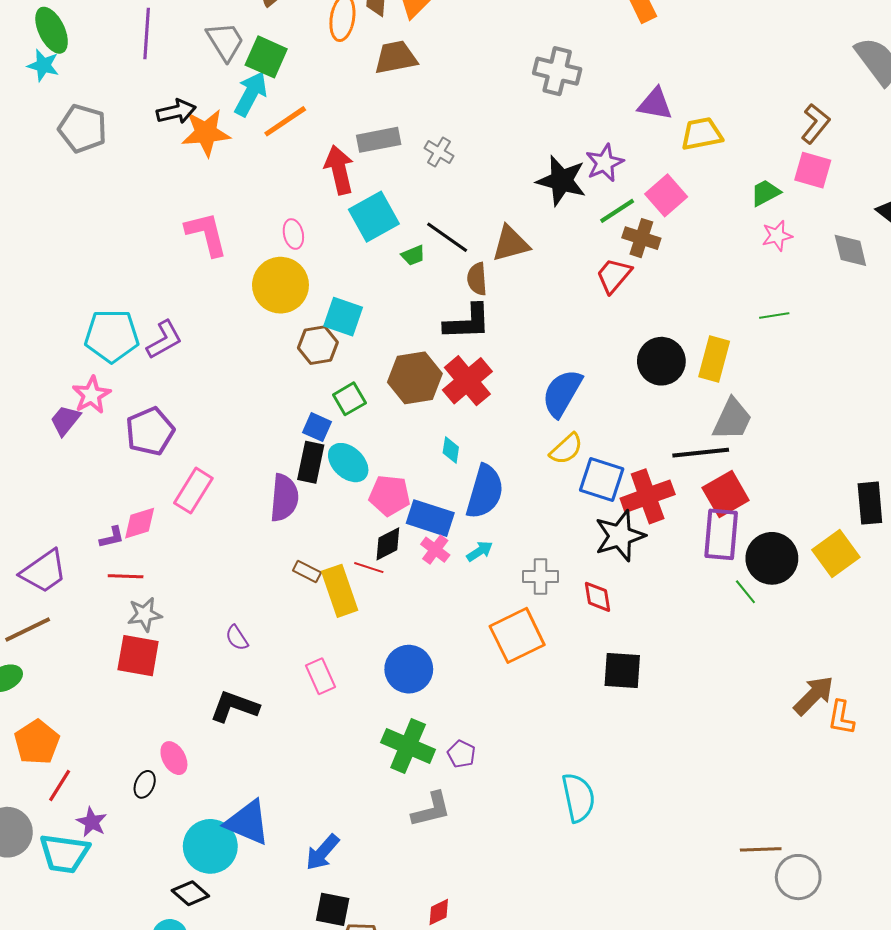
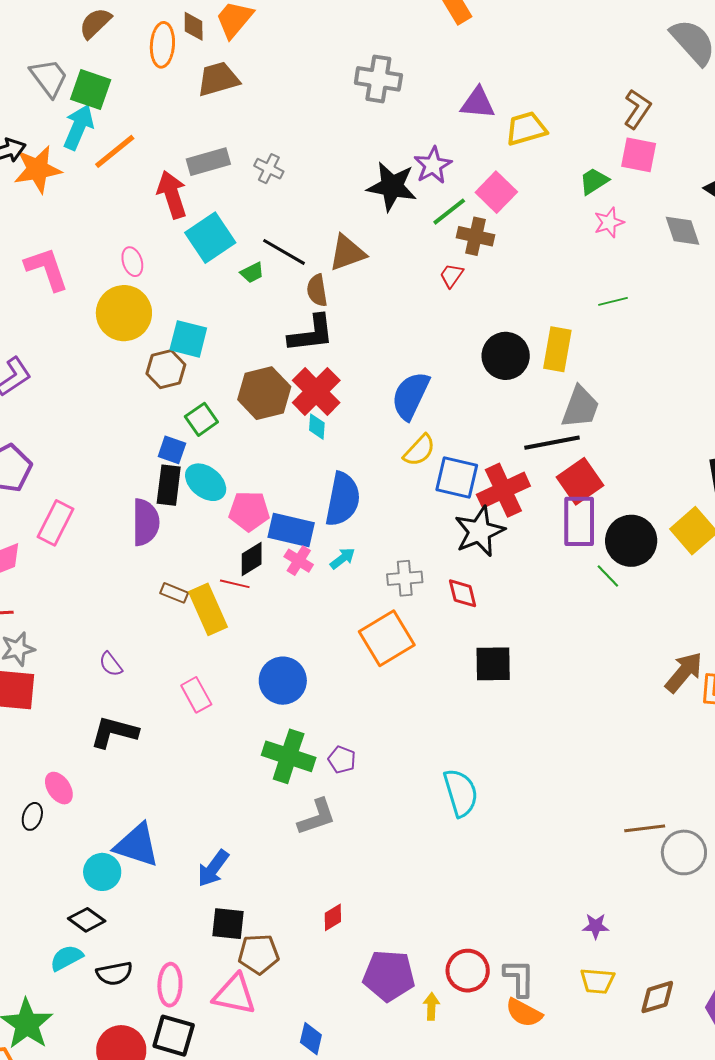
red trapezoid: (614, 276) -> (451, 276), size x0.7
cyan diamond: (451, 450) -> (317, 427), moved
cyan circle: (210, 846) -> (102, 872), size x0.7

